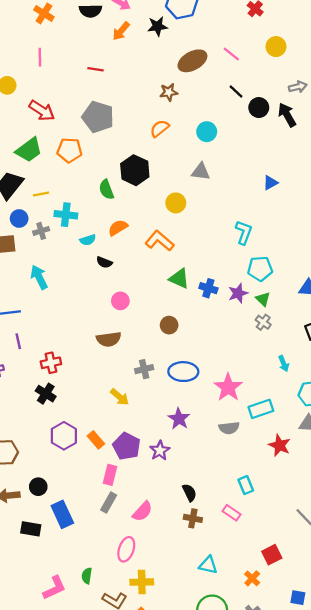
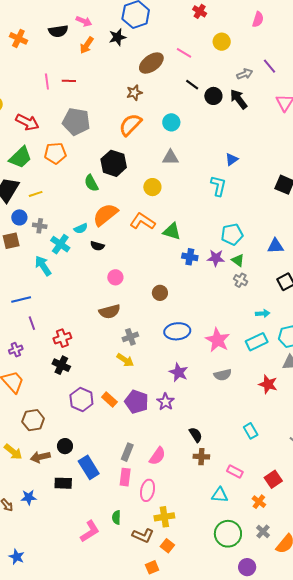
pink line: (40, 57) -> (47, 81), moved
orange semicircle: (160, 128) -> (130, 125), size x1.4
cyan cross: (66, 215) -> (60, 244), moved, turned 36
orange semicircle: (118, 228) -> (105, 215), size x1.5
gray cross: (41, 231) -> (40, 226), turned 32
cyan L-shape: (244, 232) -> (218, 186), moved
green triangle: (179, 279) -> (172, 231), moved
purple star: (238, 293) -> (216, 258), turned 30
cyan arrow: (284, 364) -> (263, 313), turned -64
gray cross: (144, 369) -> (130, 337), moved
cyan rectangle: (261, 409) -> (257, 342), moved
pink rectangle: (110, 475) -> (125, 477), moved
cyan rectangle: (246, 485) -> (251, 431), moved
pink rectangle: (232, 513) -> (235, 471), moved

